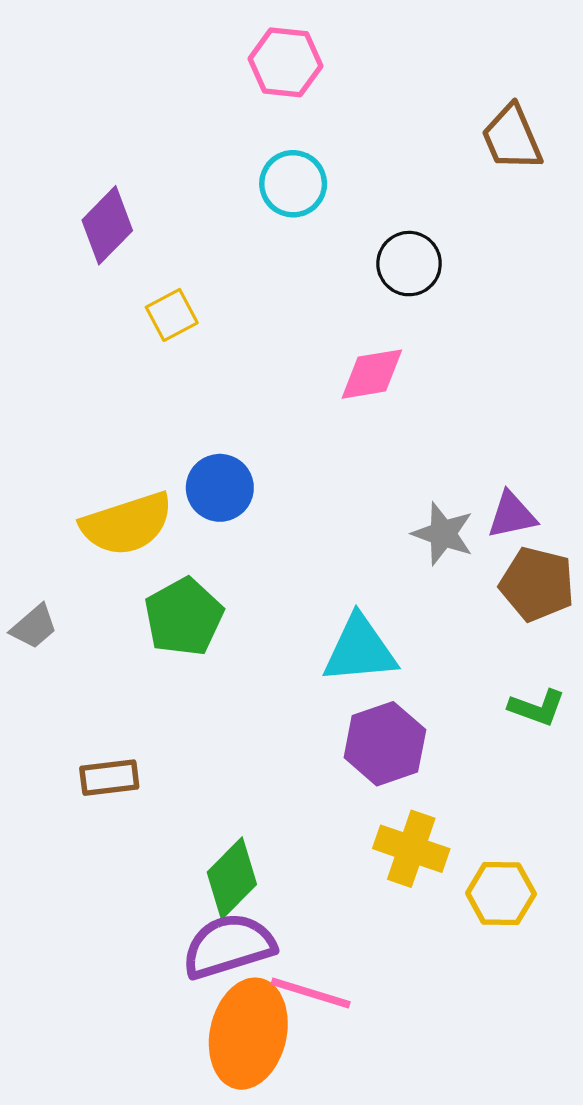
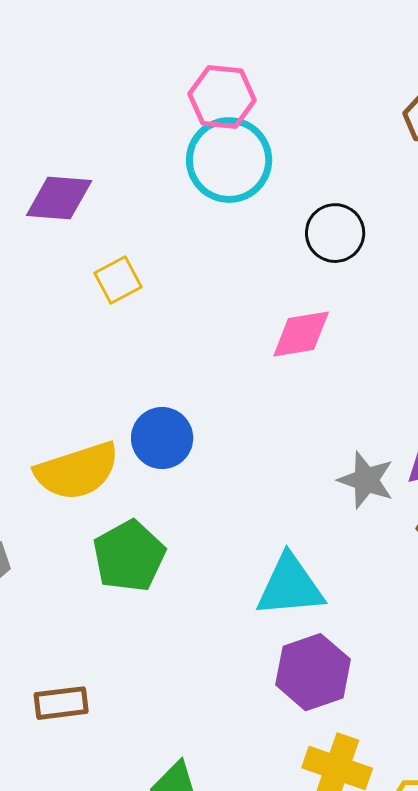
pink hexagon: (285, 62) -> (222, 97), moved
cyan circle: (293, 184) -> (229, 160), size x1.4
purple diamond: (107, 225) -> (59, 198), turned 50

